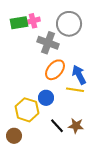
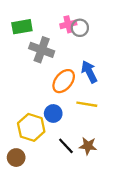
pink cross: (33, 21) -> (68, 24), moved
gray circle: (69, 24) -> (80, 28), size x0.6
gray cross: (48, 43) -> (42, 50), moved
blue arrow: (79, 75) -> (89, 72), moved

